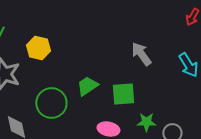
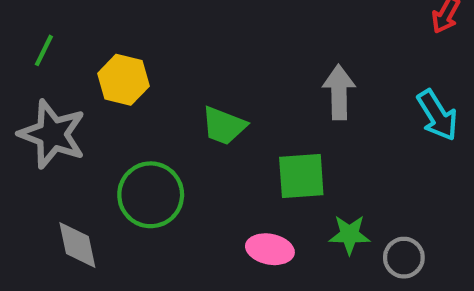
gray arrow: (141, 54) -> (339, 92), turned 35
green trapezoid: (87, 86) -> (224, 126), moved, turned -125

